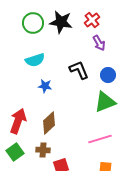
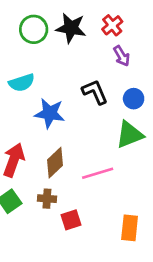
cyan semicircle: (35, 60) -> (22, 83), moved
blue star: (45, 86) -> (50, 113), size x1.6
pink line: (100, 139) -> (98, 173), moved

